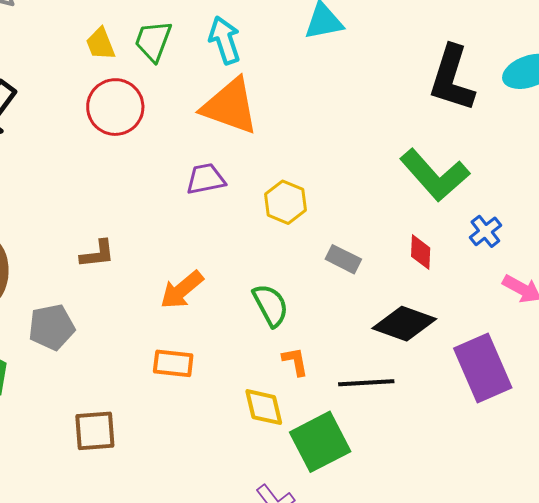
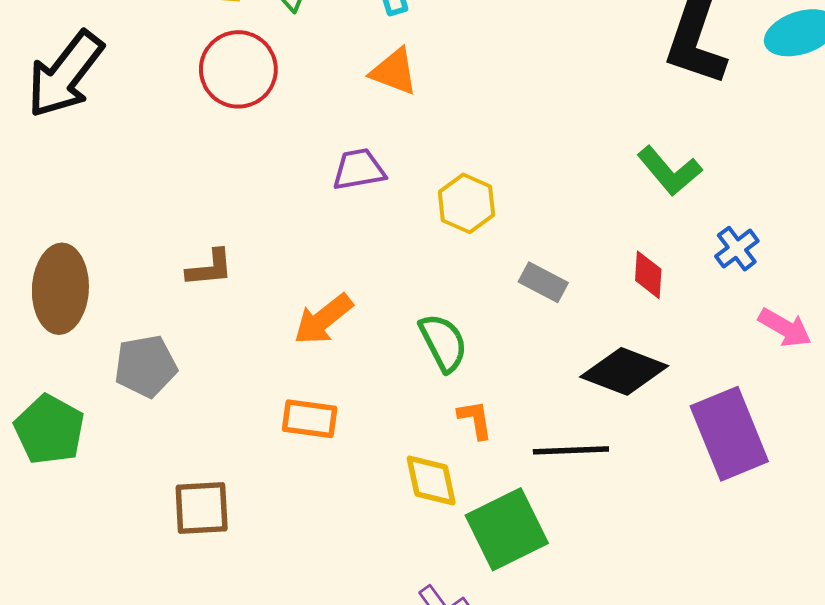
orange triangle: (230, 106) -> (394, 72), size x0.6
green L-shape: (435, 175) -> (669, 171), size x0.7

